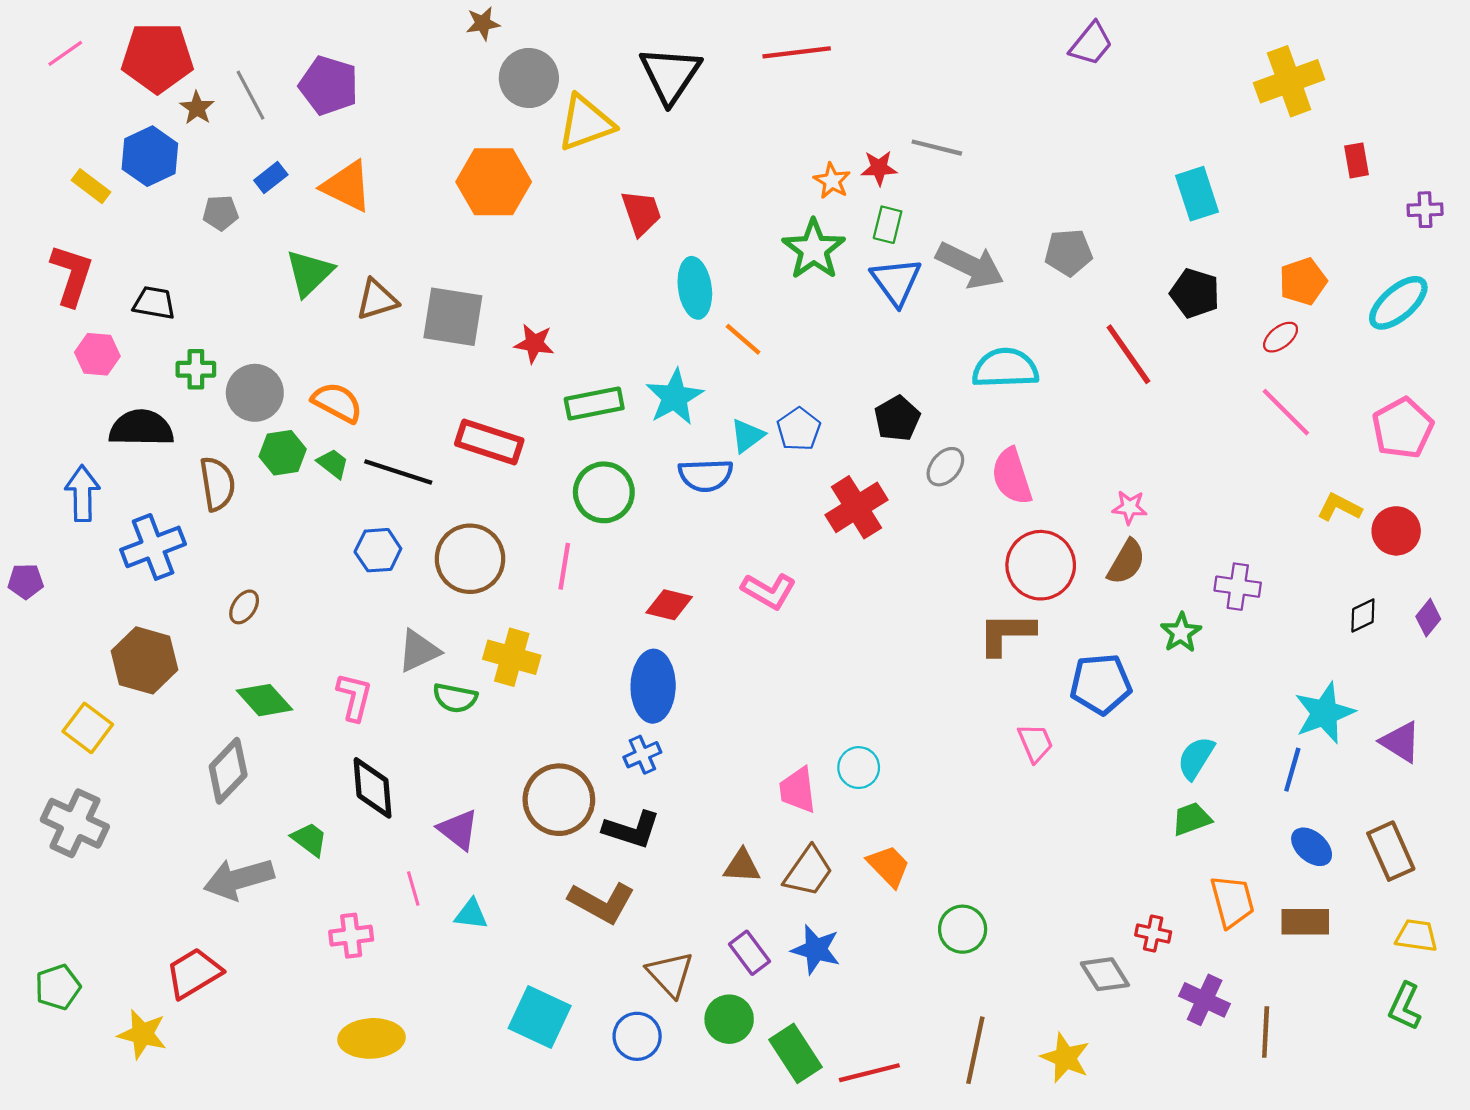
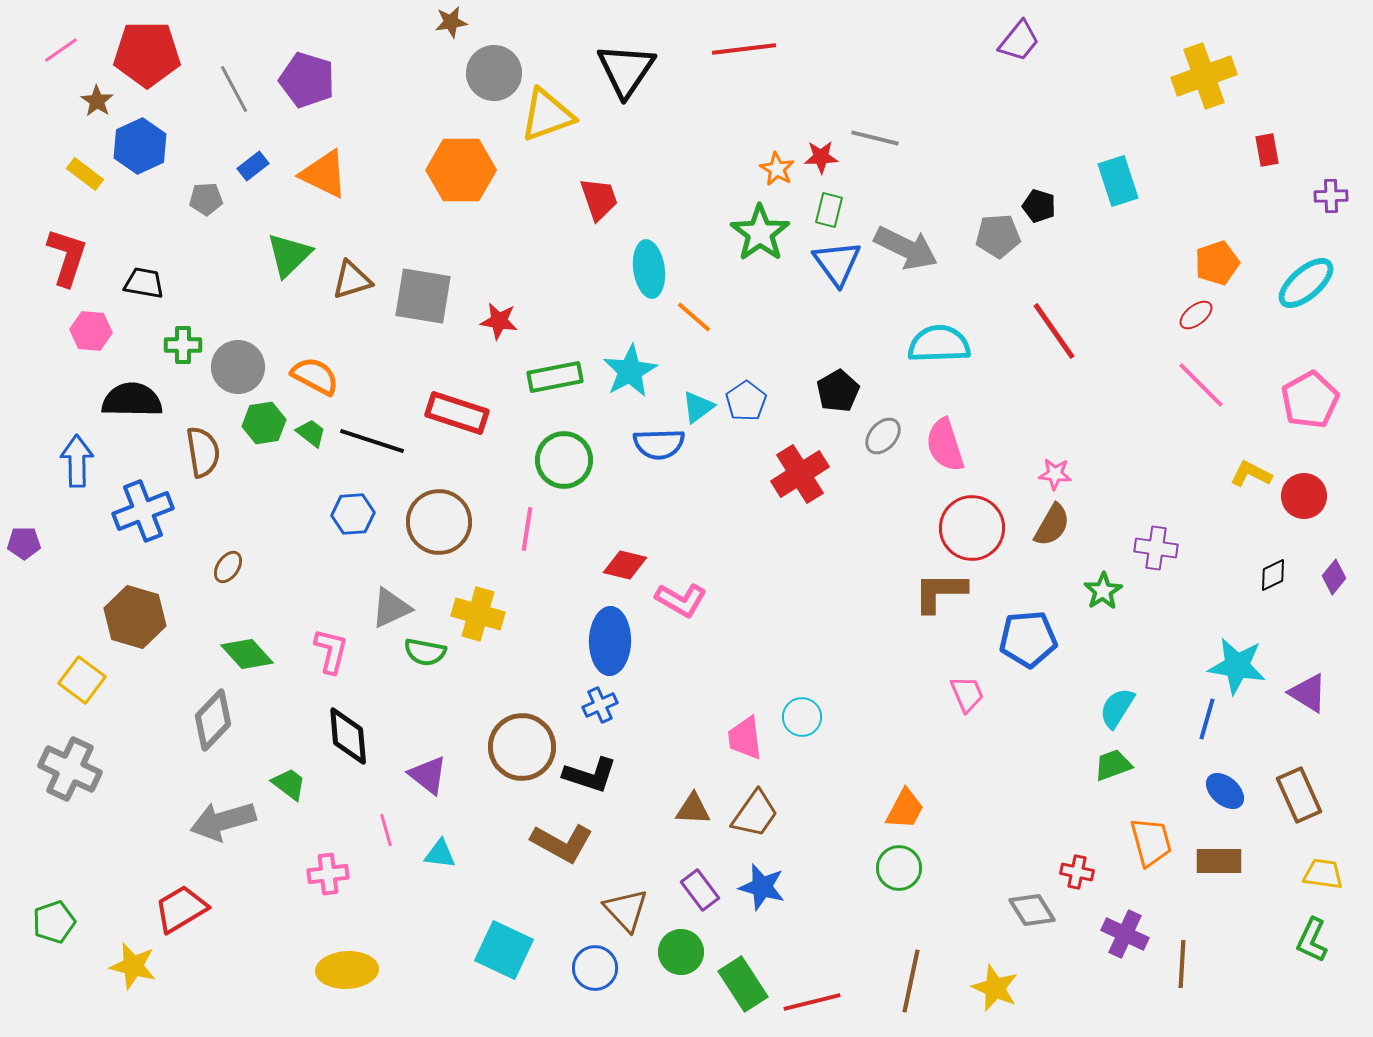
brown star: (197, 108) -> (97, 101), moved
black pentagon: (1195, 293) -> (1039, 206), moved, size x0.7
pink L-shape: (769, 591) -> (681, 600), moved
cyan star: (1324, 713) -> (1237, 666), turned 30
orange trapezoid: (889, 866) -> (905, 809), moved, turned 72

